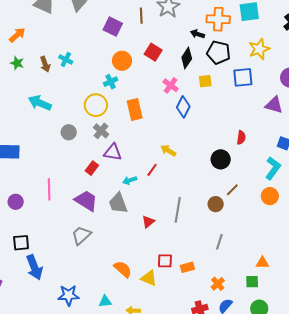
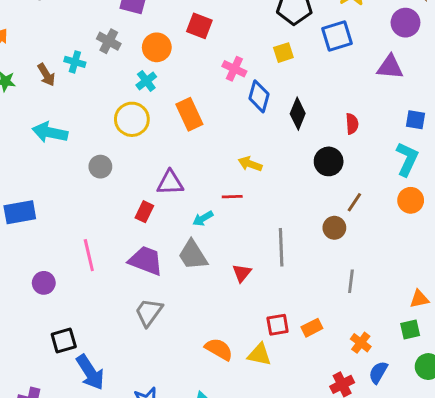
black diamond: (187, 58) -> (298, 114), moved
gray cross: (101, 131) -> (109, 41), moved
red line: (152, 170) -> (232, 197), turned 64

